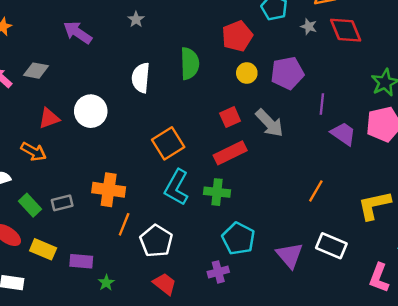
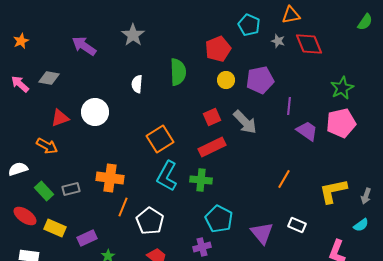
gray star: (136, 19) -> (133, 35), size x1.6
white semicircle: (141, 78) -> (137, 84), size x0.7
white rectangle: (331, 246) -> (297, 225), size x0.7
purple rectangle: (81, 261) -> (87, 238), turned -30

